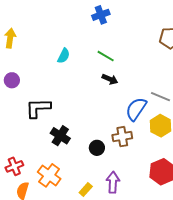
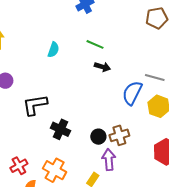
brown cross: (122, 137) -> (119, 135), moved
purple arrow: (113, 182) -> (109, 160), moved

